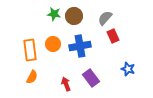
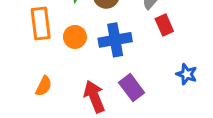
orange rectangle: (30, 50) -> (41, 24), moved
red arrow: (66, 84) -> (94, 97), size x1.5

